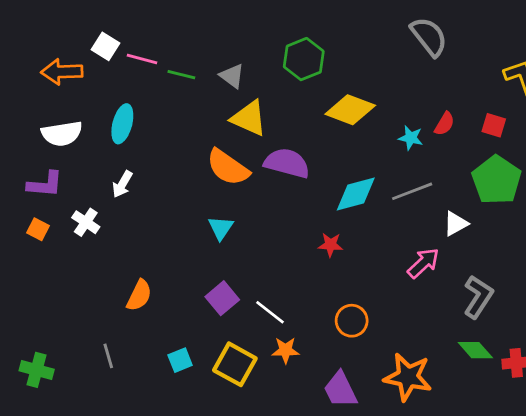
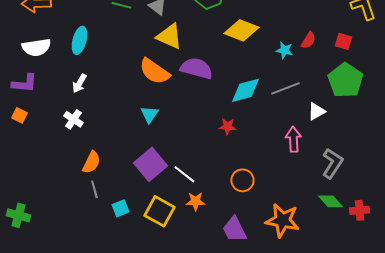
white cross: (86, 222) -> (73, 119), moved
pink arrow: (423, 263) -> (293, 139), turned -50
purple square: (222, 298) -> (150, 164), size x1.4
gray line: (108, 356) -> (94, 189), moved

